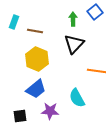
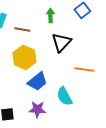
green arrow: (73, 19) -> (50, 15), moved
blue trapezoid: (36, 89) -> (37, 81), moved

